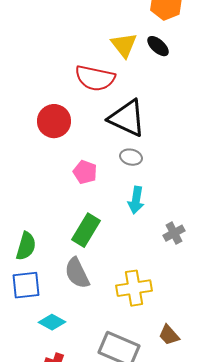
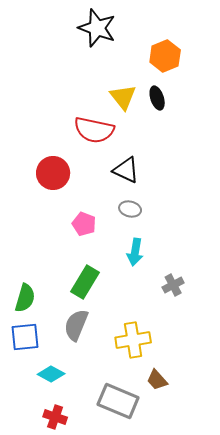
black ellipse: (158, 46) -> (157, 98), turned 30
black triangle: (127, 118) -> (126, 170), size x0.7
gray semicircle: (77, 273) -> (76, 325), turned 48
brown trapezoid: (169, 335) -> (157, 380), moved

